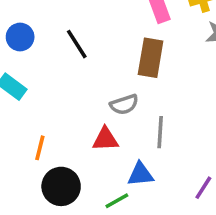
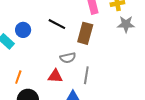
blue circle: (20, 37) -> (23, 30), moved
black line: (77, 44) -> (57, 24), moved, turned -36

